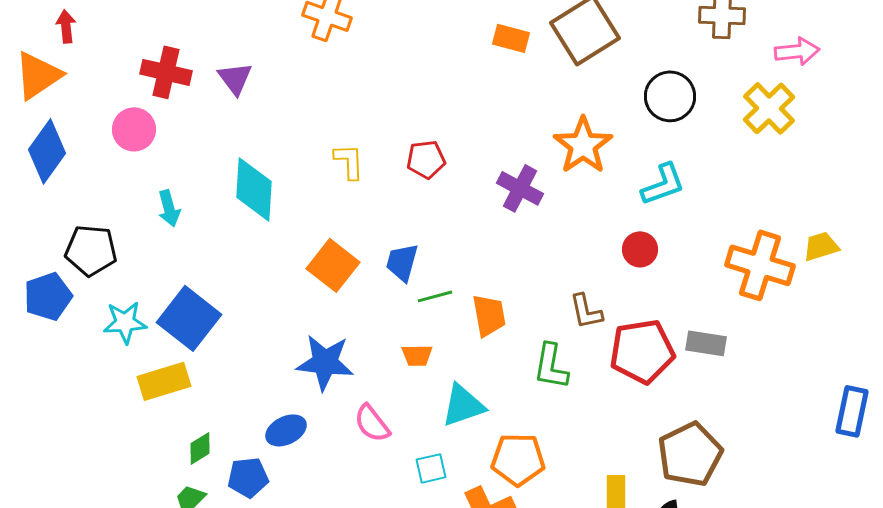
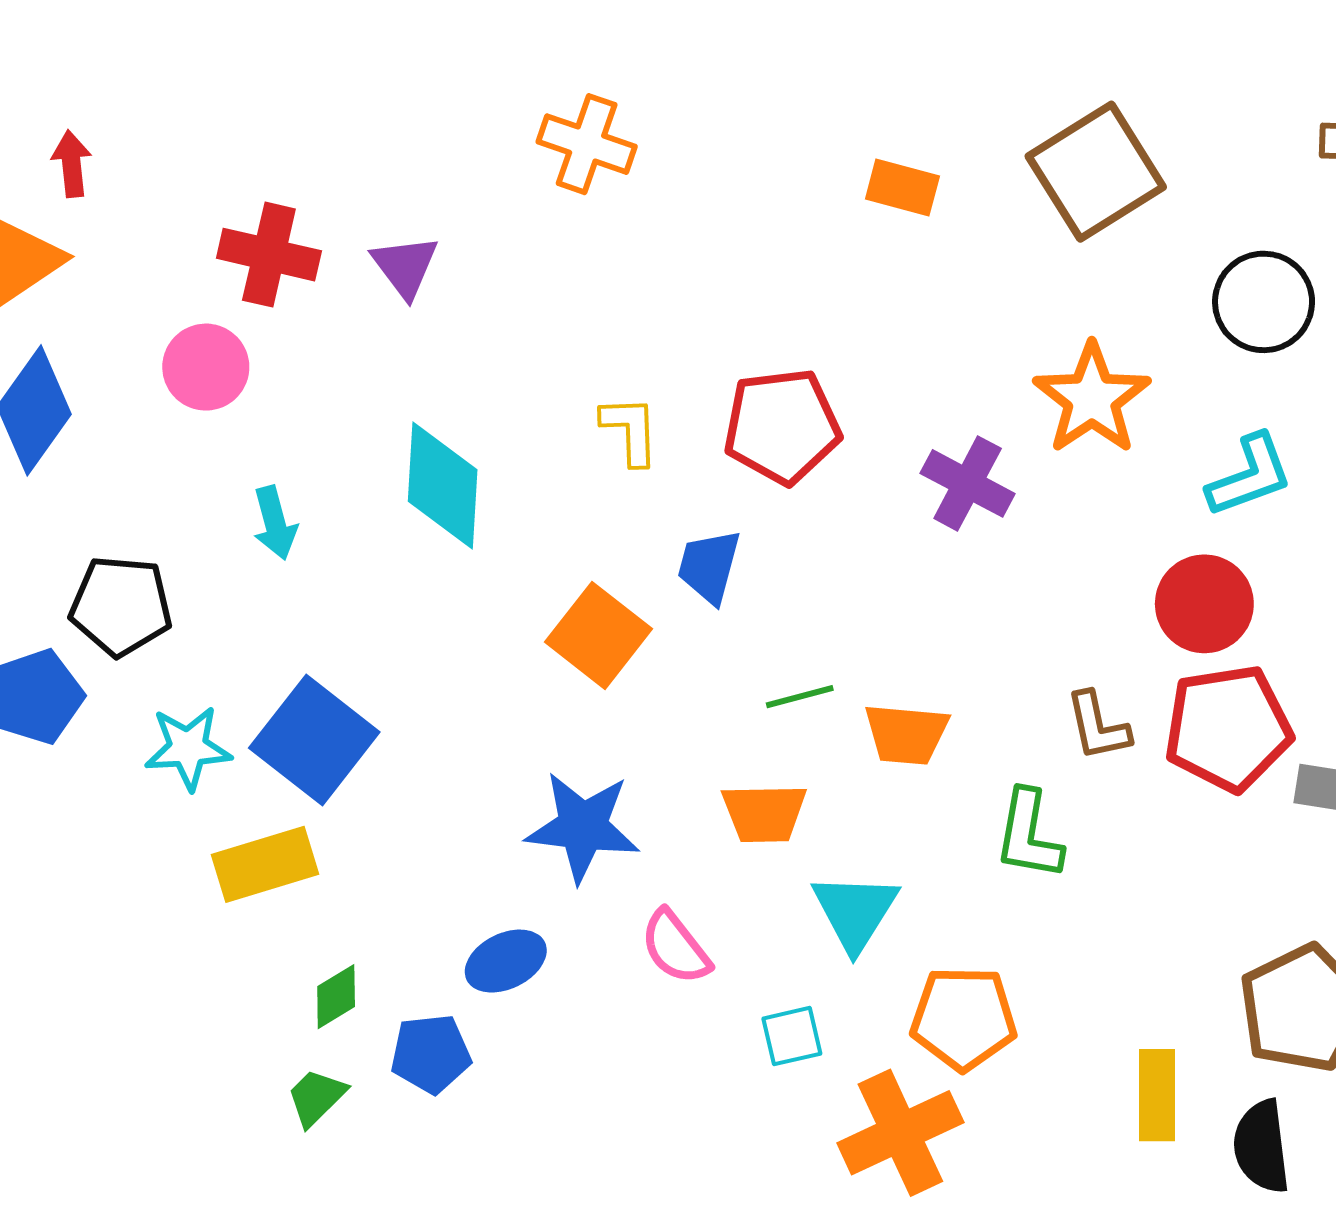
orange rectangle: (511, 38) -> (902, 187), moved
red pentagon: (426, 159) -> (782, 426), size x1.5
red circle: (640, 249) -> (1204, 604), size x1.4
blue trapezoid: (402, 262) -> (709, 566), moved
orange trapezoid: (489, 315) -> (906, 734), turned 105
red pentagon: (642, 351) -> (1228, 728), moved
orange trapezoid: (417, 355) -> (764, 813), size x1.4
cyan triangle: (463, 405) -> (855, 912), turned -39

